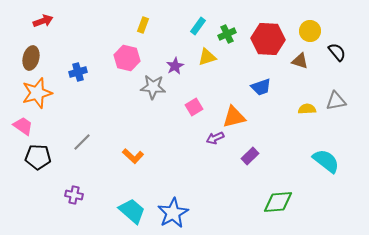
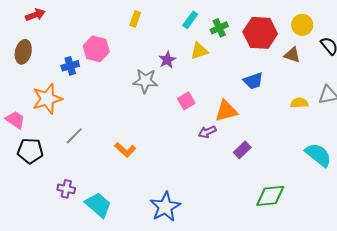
pink hexagon: (127, 58) -> (96, 49), moved
orange star: (37, 93) -> (47, 99), moved
cyan trapezoid: (132, 211) -> (98, 205), moved

